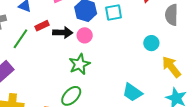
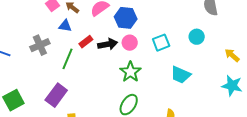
cyan square: (114, 13) -> (161, 43), moved
yellow arrow: (171, 67) -> (232, 55), moved, size x0.7
cyan trapezoid: (132, 92) -> (181, 75), moved

